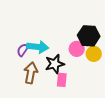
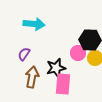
cyan arrow: (38, 47) -> (34, 24), moved
pink rectangle: (62, 80) -> (63, 84), size x1.5

